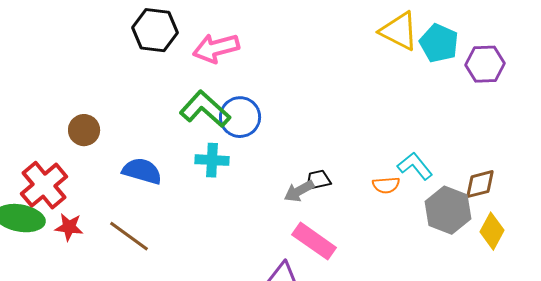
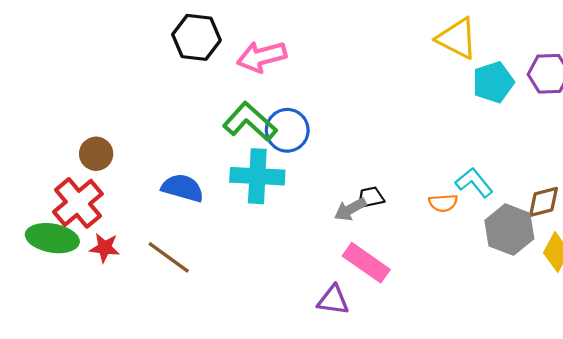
cyan pentagon: (439, 43) -> (493, 82), moved, turned 30
brown circle: (84, 130) -> (96, 154), moved
cyan cross: (212, 160) -> (257, 176), size x1.5

